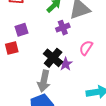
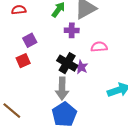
purple cross: (63, 28) -> (72, 30), turned 32
pink semicircle: (86, 48) -> (99, 47), turned 63

